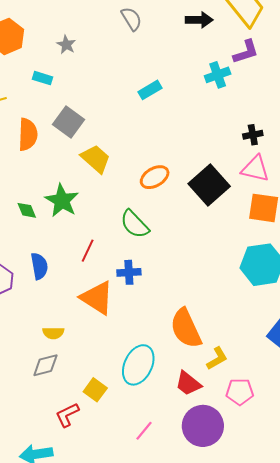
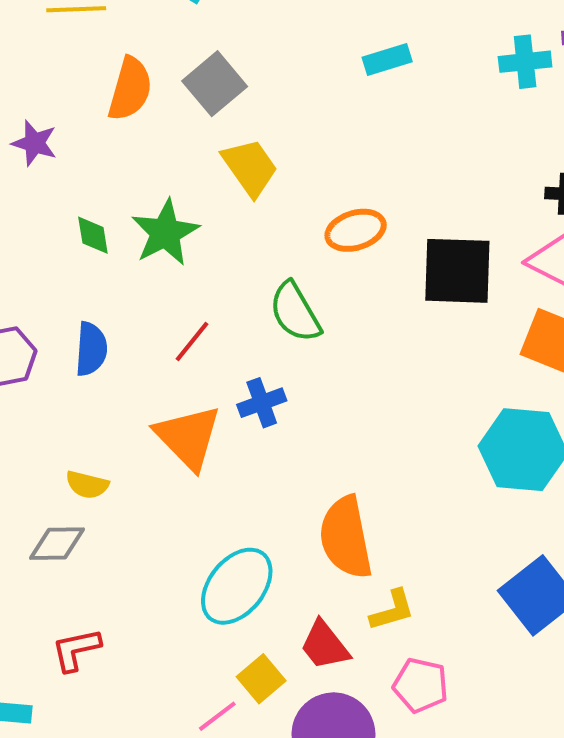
black square: (209, 185) -> (457, 271), turned 30
blue cross: (129, 272) -> (262, 403), turned -30
yellow square: (95, 390) -> (261, 679), moved

